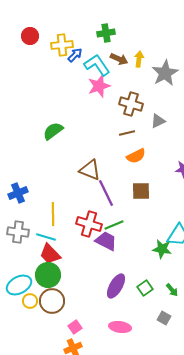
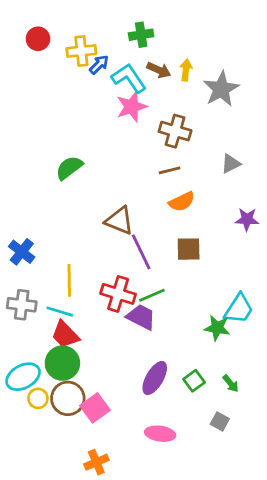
gray triangle: (158, 121) -> (231, 164), moved
blue cross: (18, 193) -> (22, 252), turned -30
pink square: (75, 327) -> (95, 408), moved, size x1.5

